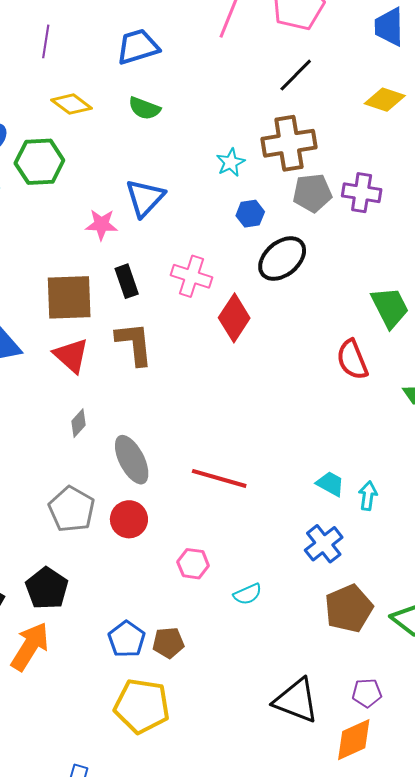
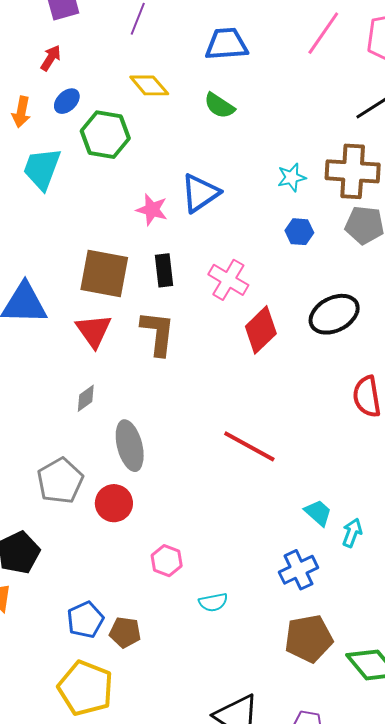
black ellipse: (282, 259) -> (334, 314), moved
red line: (219, 478) -> (249, 446), moved

